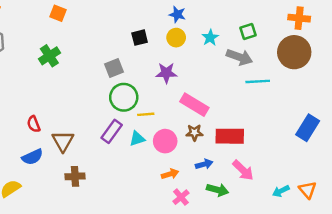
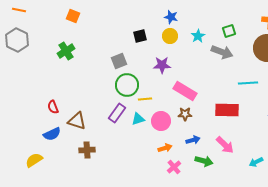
cyan line: (258, 81) -> (248, 83), moved
red rectangle: (230, 136) -> (227, 110), moved
brown triangle: (63, 141) -> (77, 121), turned -42

